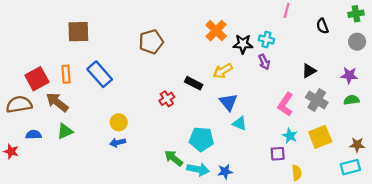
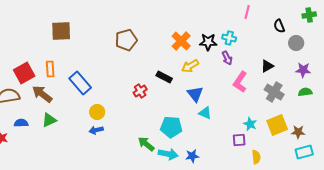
orange cross: (216, 31) -> (181, 41), moved
gray circle: (357, 42) -> (296, 43), moved
blue rectangle: (100, 74) -> (80, 83), moved
pink L-shape: (285, 104) -> (240, 82), moved
brown star: (357, 145) -> (298, 132), moved

